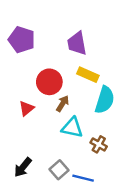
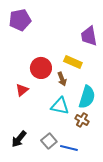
purple pentagon: (22, 40) -> (20, 20), moved, turned -30
purple trapezoid: (77, 43) -> (89, 36), moved
cyan semicircle: (105, 100) -> (87, 97), moved
brown arrow: (63, 104) -> (62, 79), moved, turned 128

